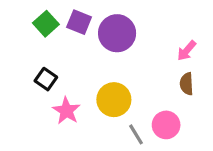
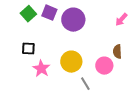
pink arrow: (187, 51) -> (121, 20), moved
black square: (46, 79) -> (28, 49), turned -32
pink circle: (166, 125) -> (104, 66), moved

